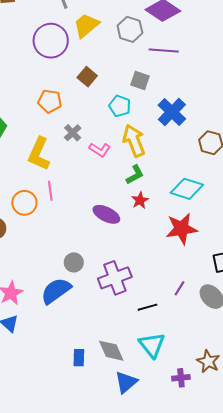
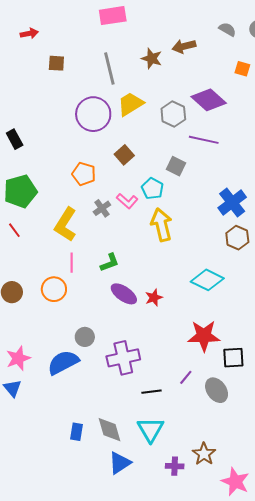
blue cross: (172, 112) -> (232, 203), moved
pink L-shape: (100, 150) -> (127, 201), moved
green L-shape: (135, 175) -> (110, 263), moved
red star: (140, 200) -> (154, 298), moved
orange circle: (24, 203) -> (54, 289), moved
red star: (182, 229) -> (204, 336), moved

